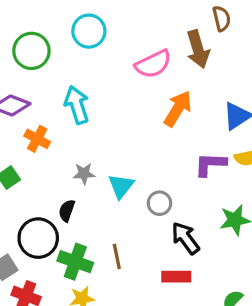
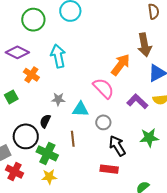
brown arrow: (198, 49) -> (145, 45), moved
pink semicircle: (153, 64) -> (103, 88), moved, turned -115
purple L-shape: (210, 164) -> (137, 101), turned 35
cyan triangle: (121, 186) -> (80, 109), turned 48
brown line: (117, 256) -> (73, 139), moved

